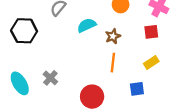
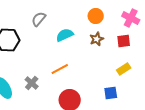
brown star: (113, 36) -> (97, 39), moved
orange line: (113, 63) -> (60, 69), moved, turned 54

